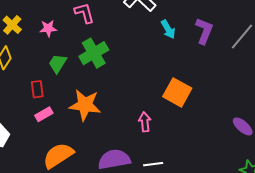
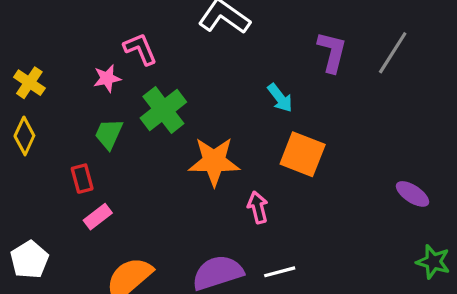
pink star: (48, 28) -> (107, 78), moved
cyan arrow: (168, 29) -> (280, 98), moved
orange star: (85, 105) -> (214, 161), moved

